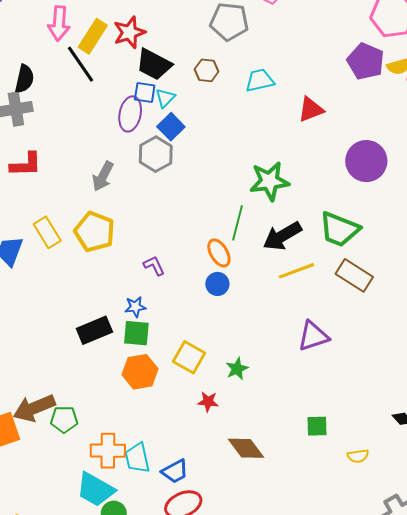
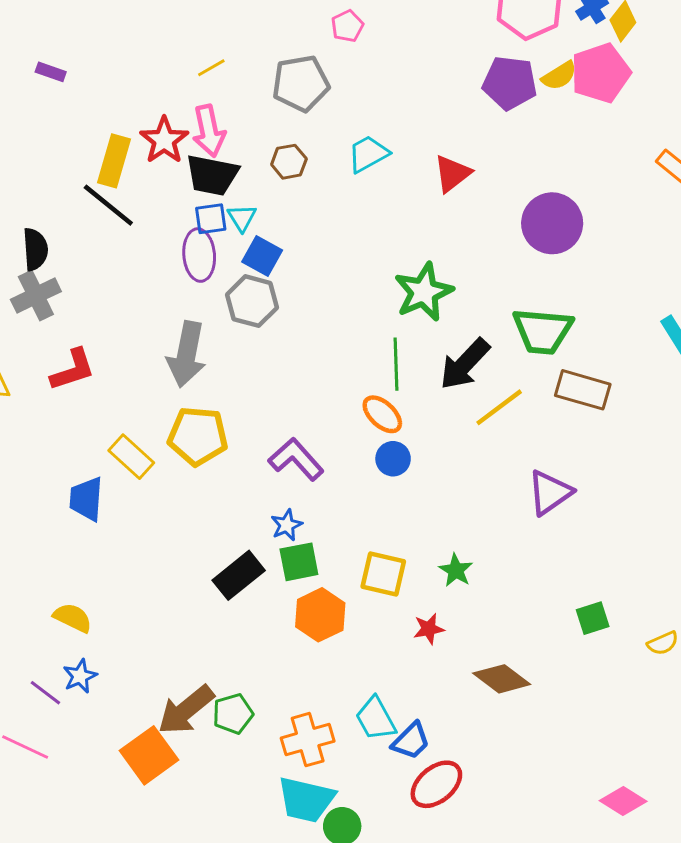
pink arrow: (59, 23) -> (209, 131), moved
gray arrow: (103, 176) -> (187, 354), size x1.4
purple L-shape: (154, 266) -> (296, 459), size x1.6
cyan trapezoid: (137, 458) -> (376, 719), moved

